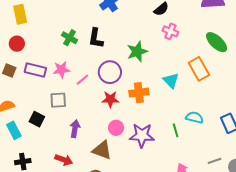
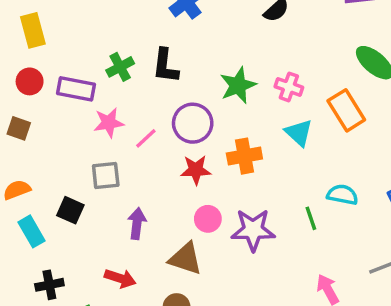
pink cross: (170, 31) -> (289, 87), moved
green cross: (70, 38) -> (120, 67), turned 35
purple rectangle: (35, 70) -> (76, 89), moved

